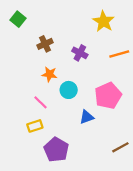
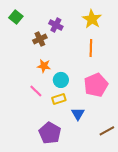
purple cross: (80, 53) -> (56, 25), moved
orange line: (119, 54) -> (91, 48), moved, turned -72
blue triangle: (87, 117) -> (78, 114), moved, turned -40
yellow rectangle: (35, 126) -> (59, 99), moved

